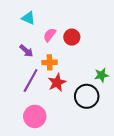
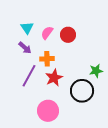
cyan triangle: (28, 18) -> (27, 28), moved, turned 32
pink circle: (35, 116) -> (48, 111), moved

